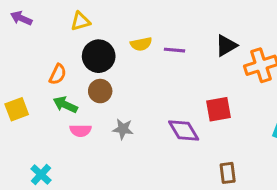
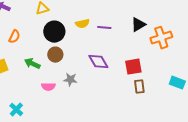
orange semicircle: (58, 74) -> (14, 37), moved
pink semicircle: (80, 130) -> (48, 87), moved
purple diamond: (184, 130) -> (98, 62), moved
brown rectangle: (228, 173) -> (139, 87), moved

